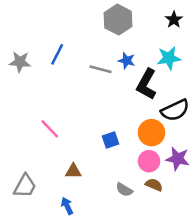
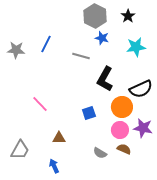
black star: (174, 20) -> (128, 16), moved
blue star: (127, 61) -> (102, 38), moved
black L-shape: (147, 84) -> (105, 79), moved

